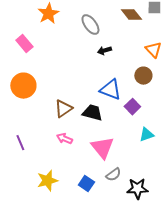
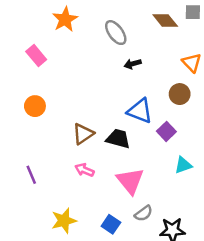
orange circle: (23, 86) -> (35, 106), size x0.7

